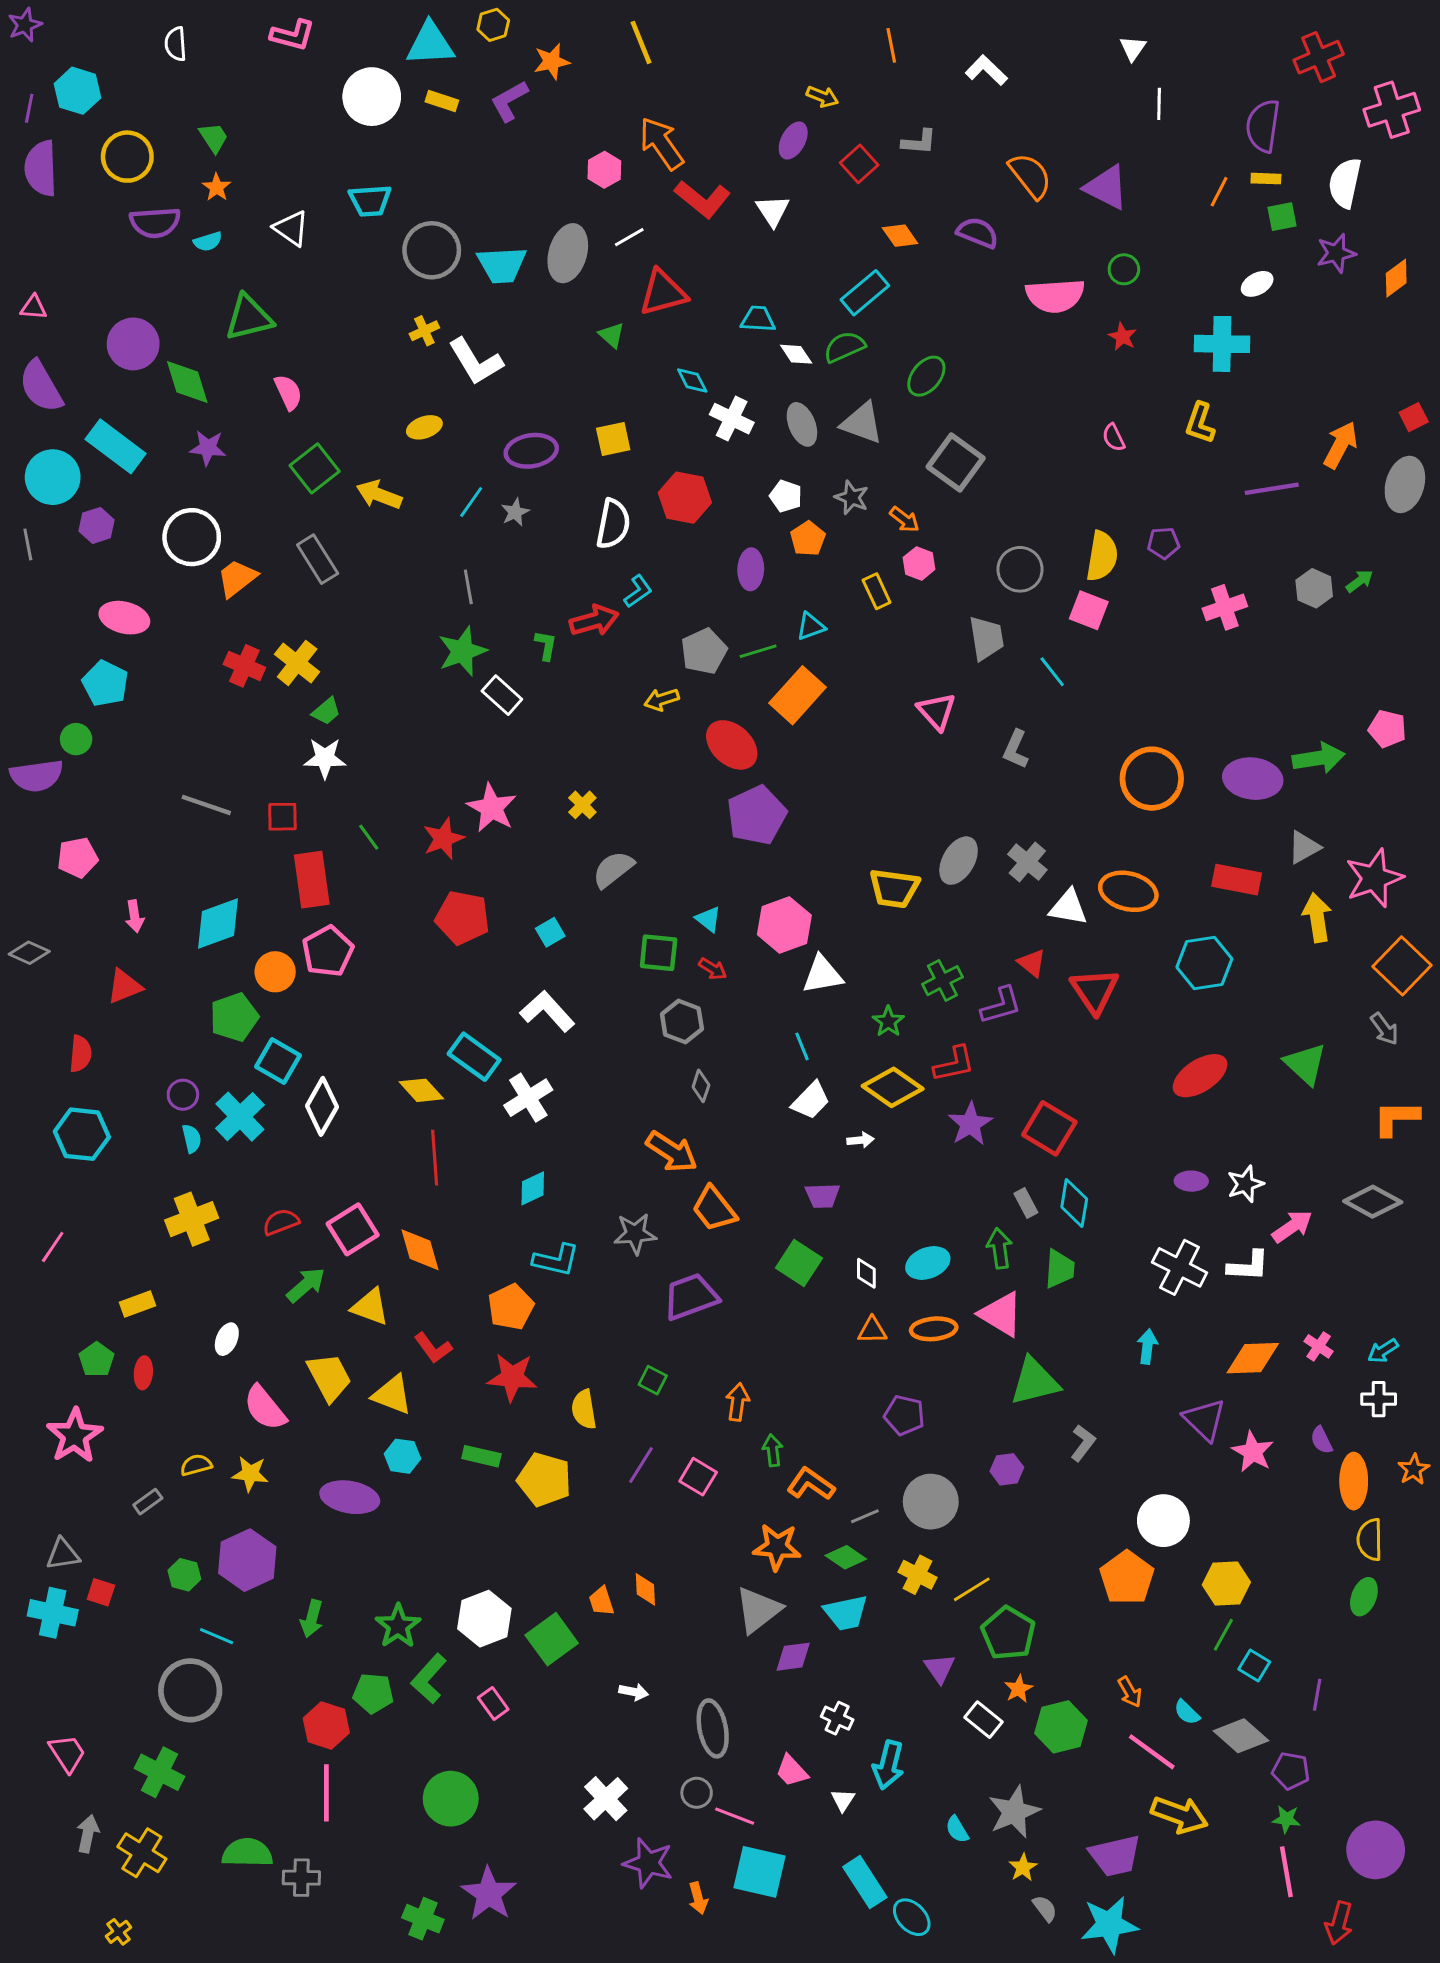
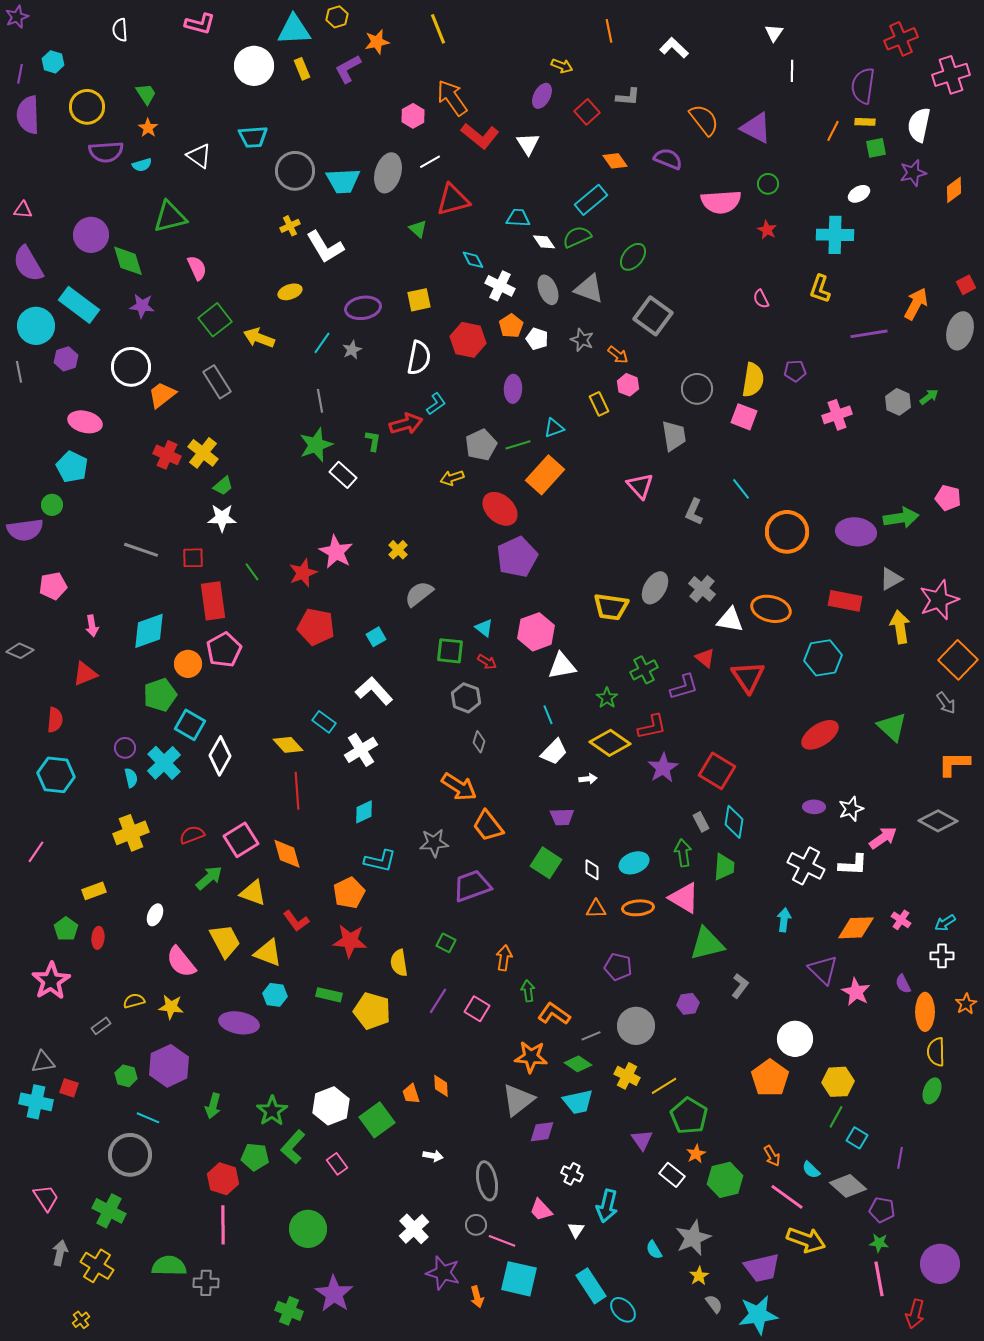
cyan hexagon: (78, 91) -> (53, 62), size x0.7
yellow rectangle: (442, 101) -> (302, 69), turned 50
orange pentagon: (808, 539) -> (511, 326), moved
cyan line: (1052, 672) -> (741, 489), moved
cyan rectangle: (474, 1057) -> (324, 722), size x0.7

